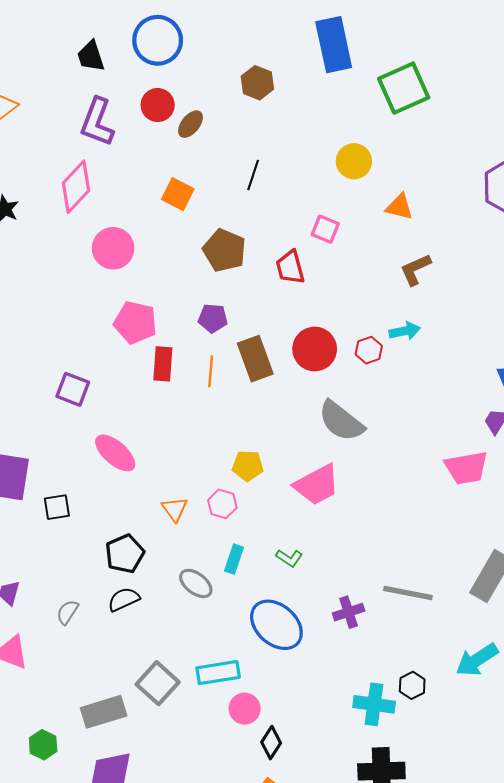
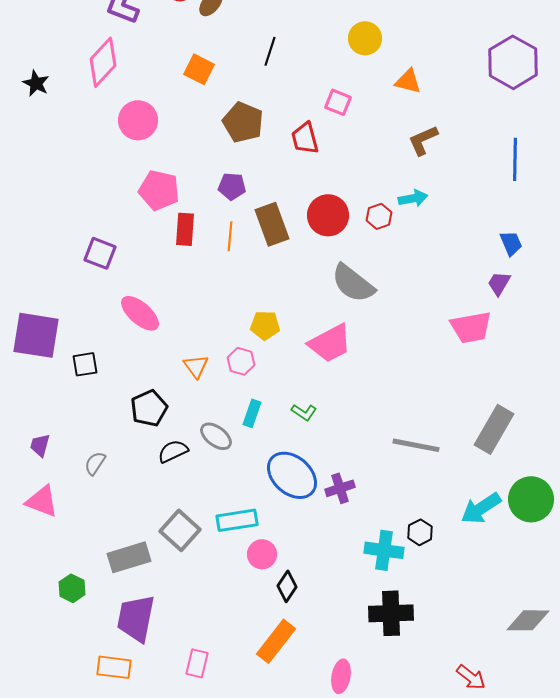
black semicircle: (124, 599) -> (173, 451), moved
purple cross: (349, 612) -> (340, 488), moved

